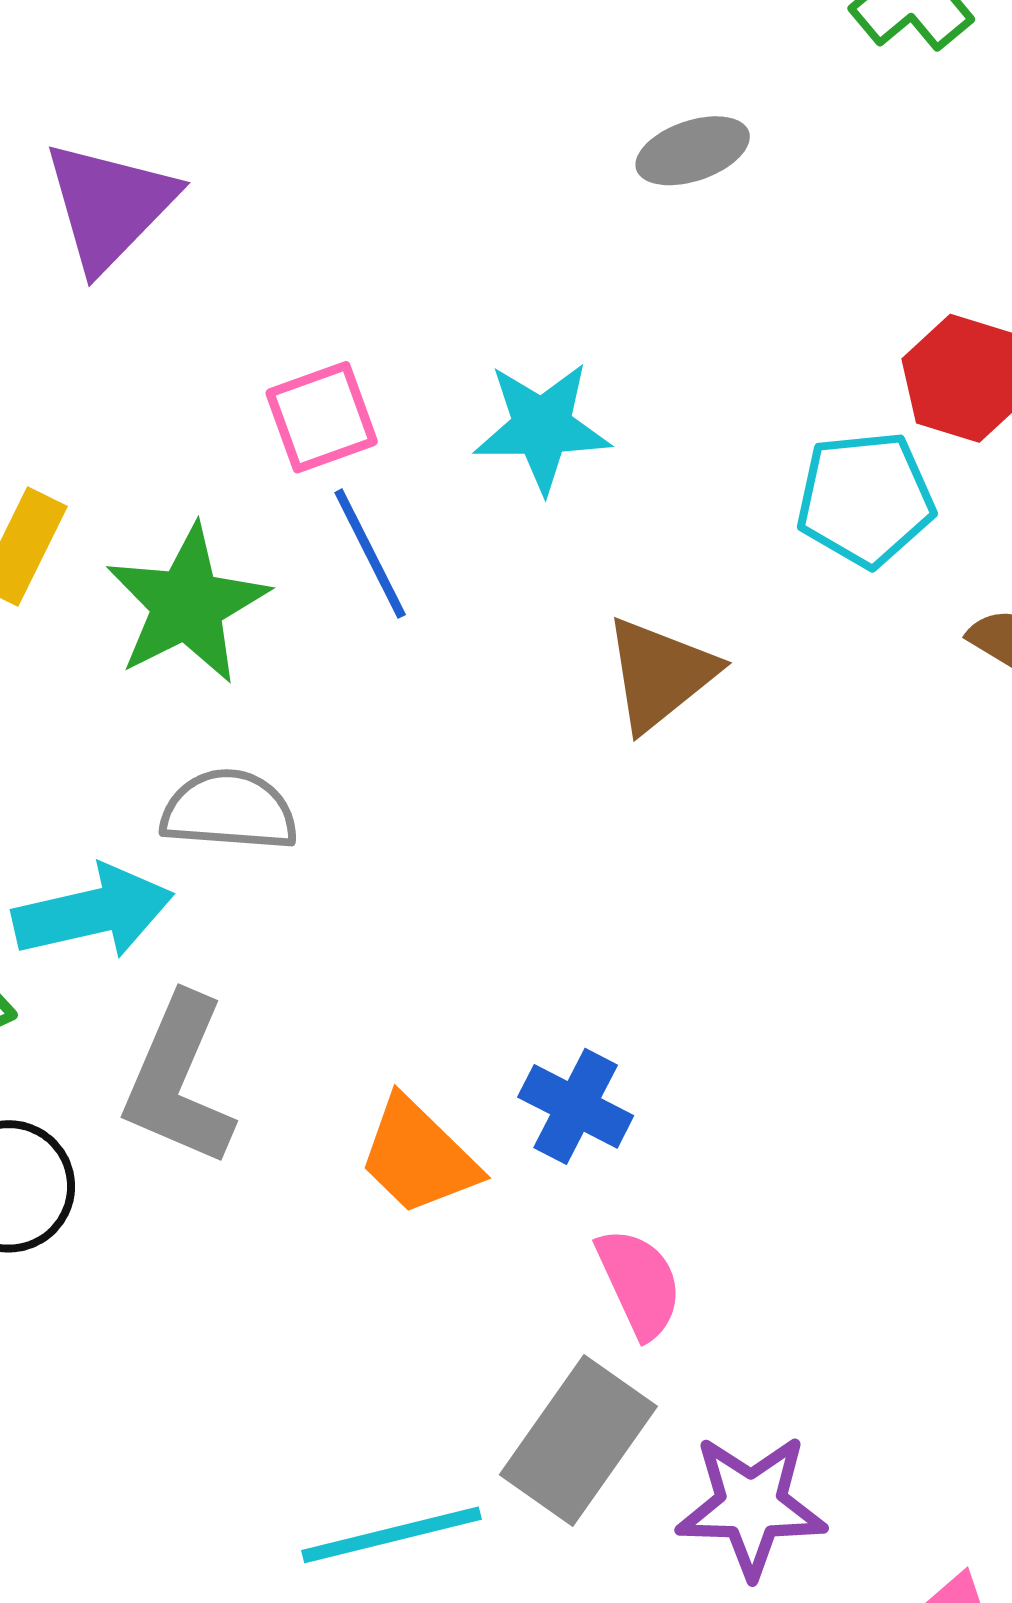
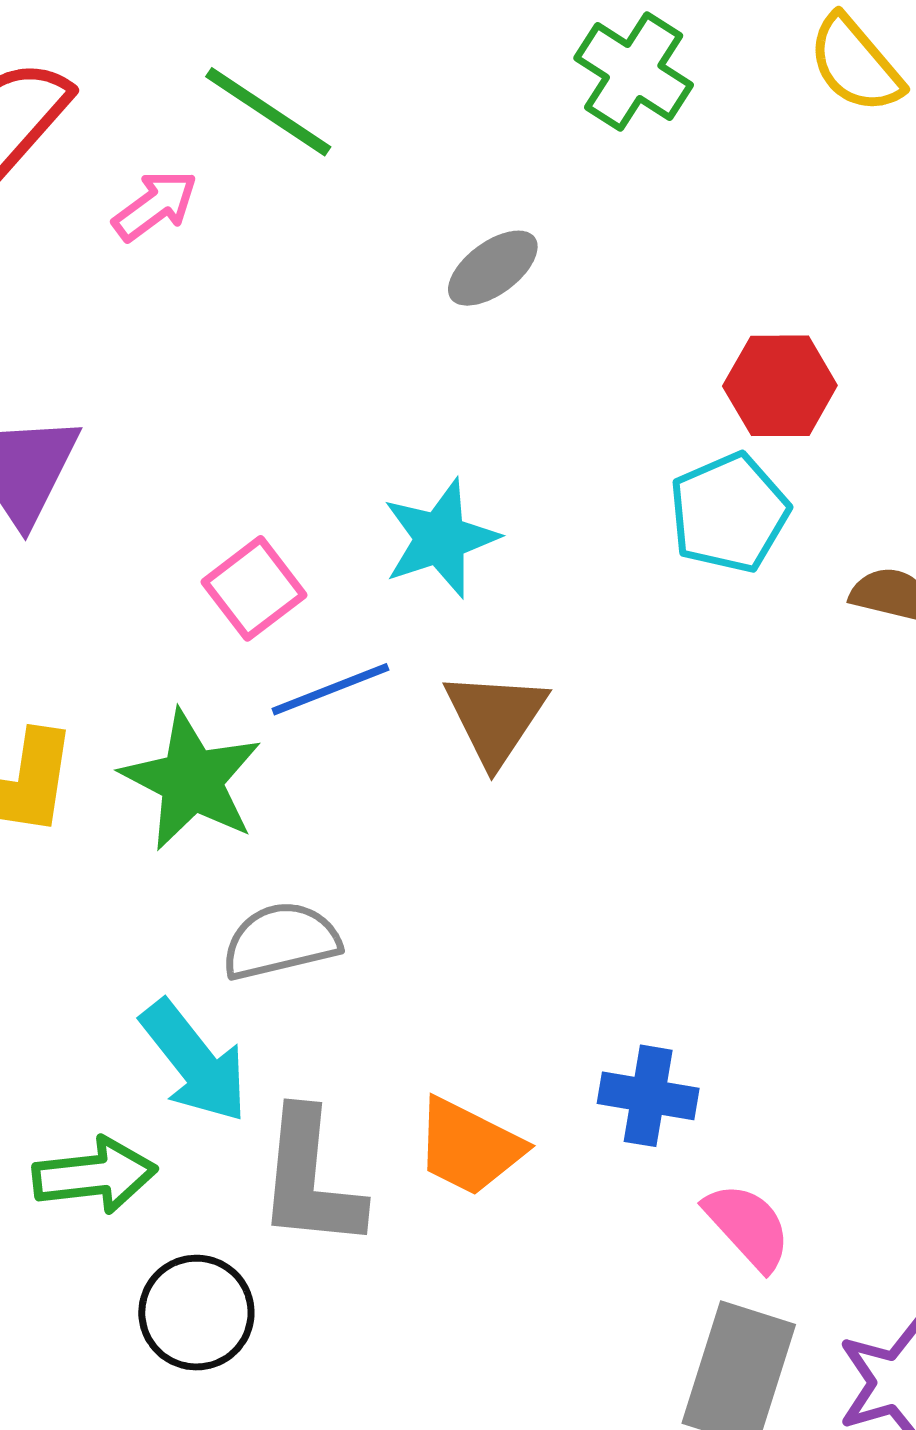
blue line: (370, 554) -> (330, 689), turned -67
brown triangle: (660, 674) -> (495, 718), moved
cyan arrow: (93, 912) -> (194, 1062), turned 82
orange trapezoid: (418, 1156) -> (469, 1147), moved

